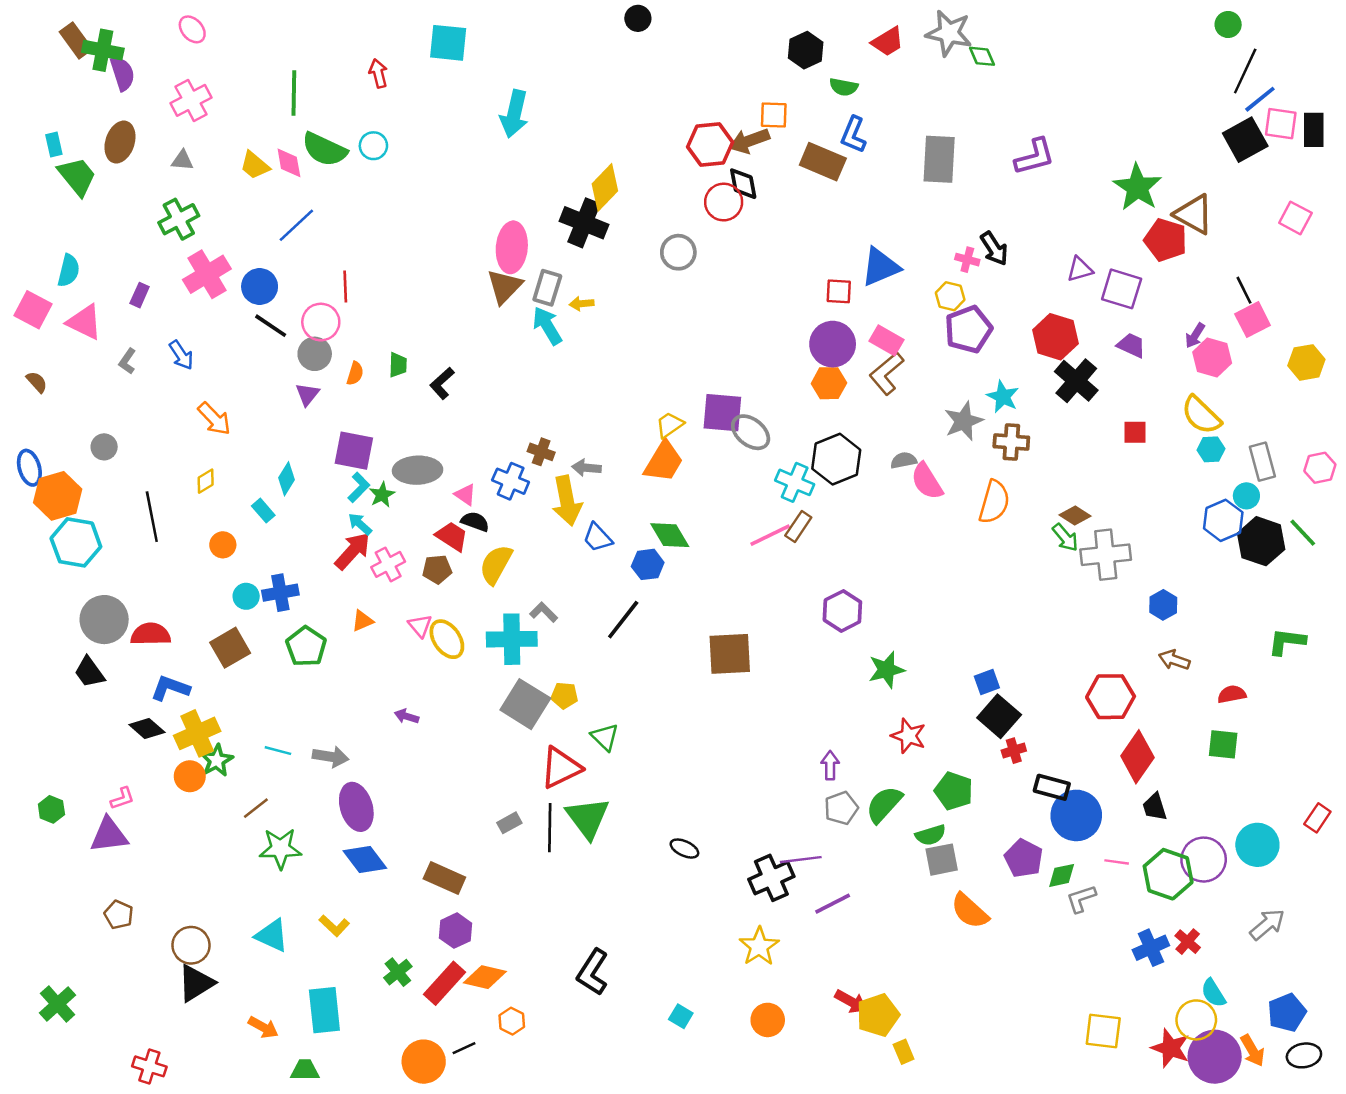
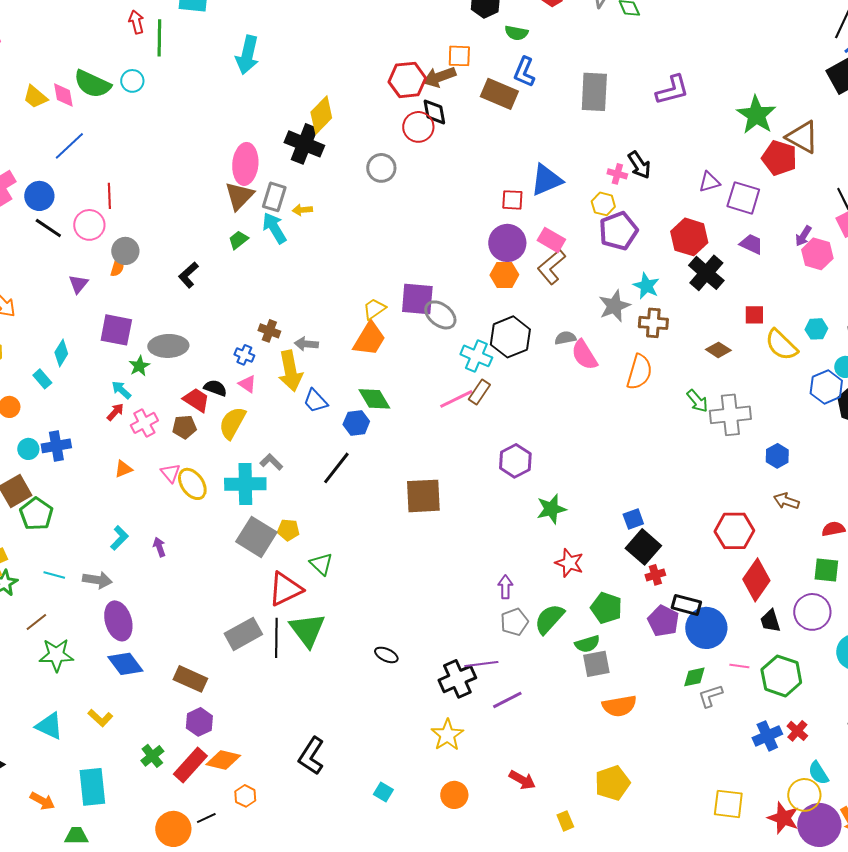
green line: (294, 93) -> (159, 38), moved
gray circle: (315, 354) -> (125, 251), moved
green trapezoid: (398, 365) -> (238, 240), moved, turned -130
yellow semicircle: (1201, 415) -> (781, 345), moved
blue cross: (511, 481) -> (244, 355), size x0.7
cyan L-shape: (359, 487) -> (119, 538), moved
pink triangle: (465, 495) -> (247, 384), moved
brown diamond: (1075, 515) -> (718, 350), moved
red arrow: (353, 551) -> (115, 412), size x0.6
green pentagon: (306, 646) -> (36, 514), moved
purple arrow: (406, 716) -> (159, 547), turned 54
gray rectangle: (509, 823) -> (243, 634), size x1.8
purple pentagon: (1024, 858) -> (663, 621), moved
purple circle: (1204, 860) -> (812, 612), moved
orange semicircle: (970, 911) -> (619, 706), turned -52
yellow pentagon: (878, 1015) -> (612, 783), moved

